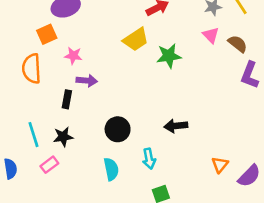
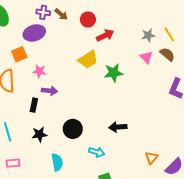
brown semicircle: (238, 44) -> (167, 54), moved
black star: (63, 137) -> (39, 134), moved
cyan arrow: (149, 159) -> (97, 152), turned -63
pink rectangle: (49, 165) -> (13, 163), moved, turned 32
cyan semicircle: (111, 169) -> (57, 162), moved

